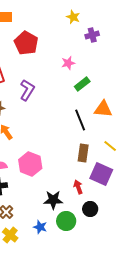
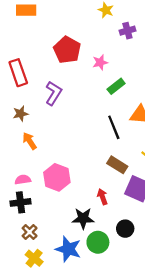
red pentagon: (26, 43) -> (67, 50), moved
brown rectangle: (83, 153) -> (117, 165), turned -66
red arrow: (78, 187) -> (102, 197), moved
blue star: (40, 227) -> (68, 249), size x1.6

